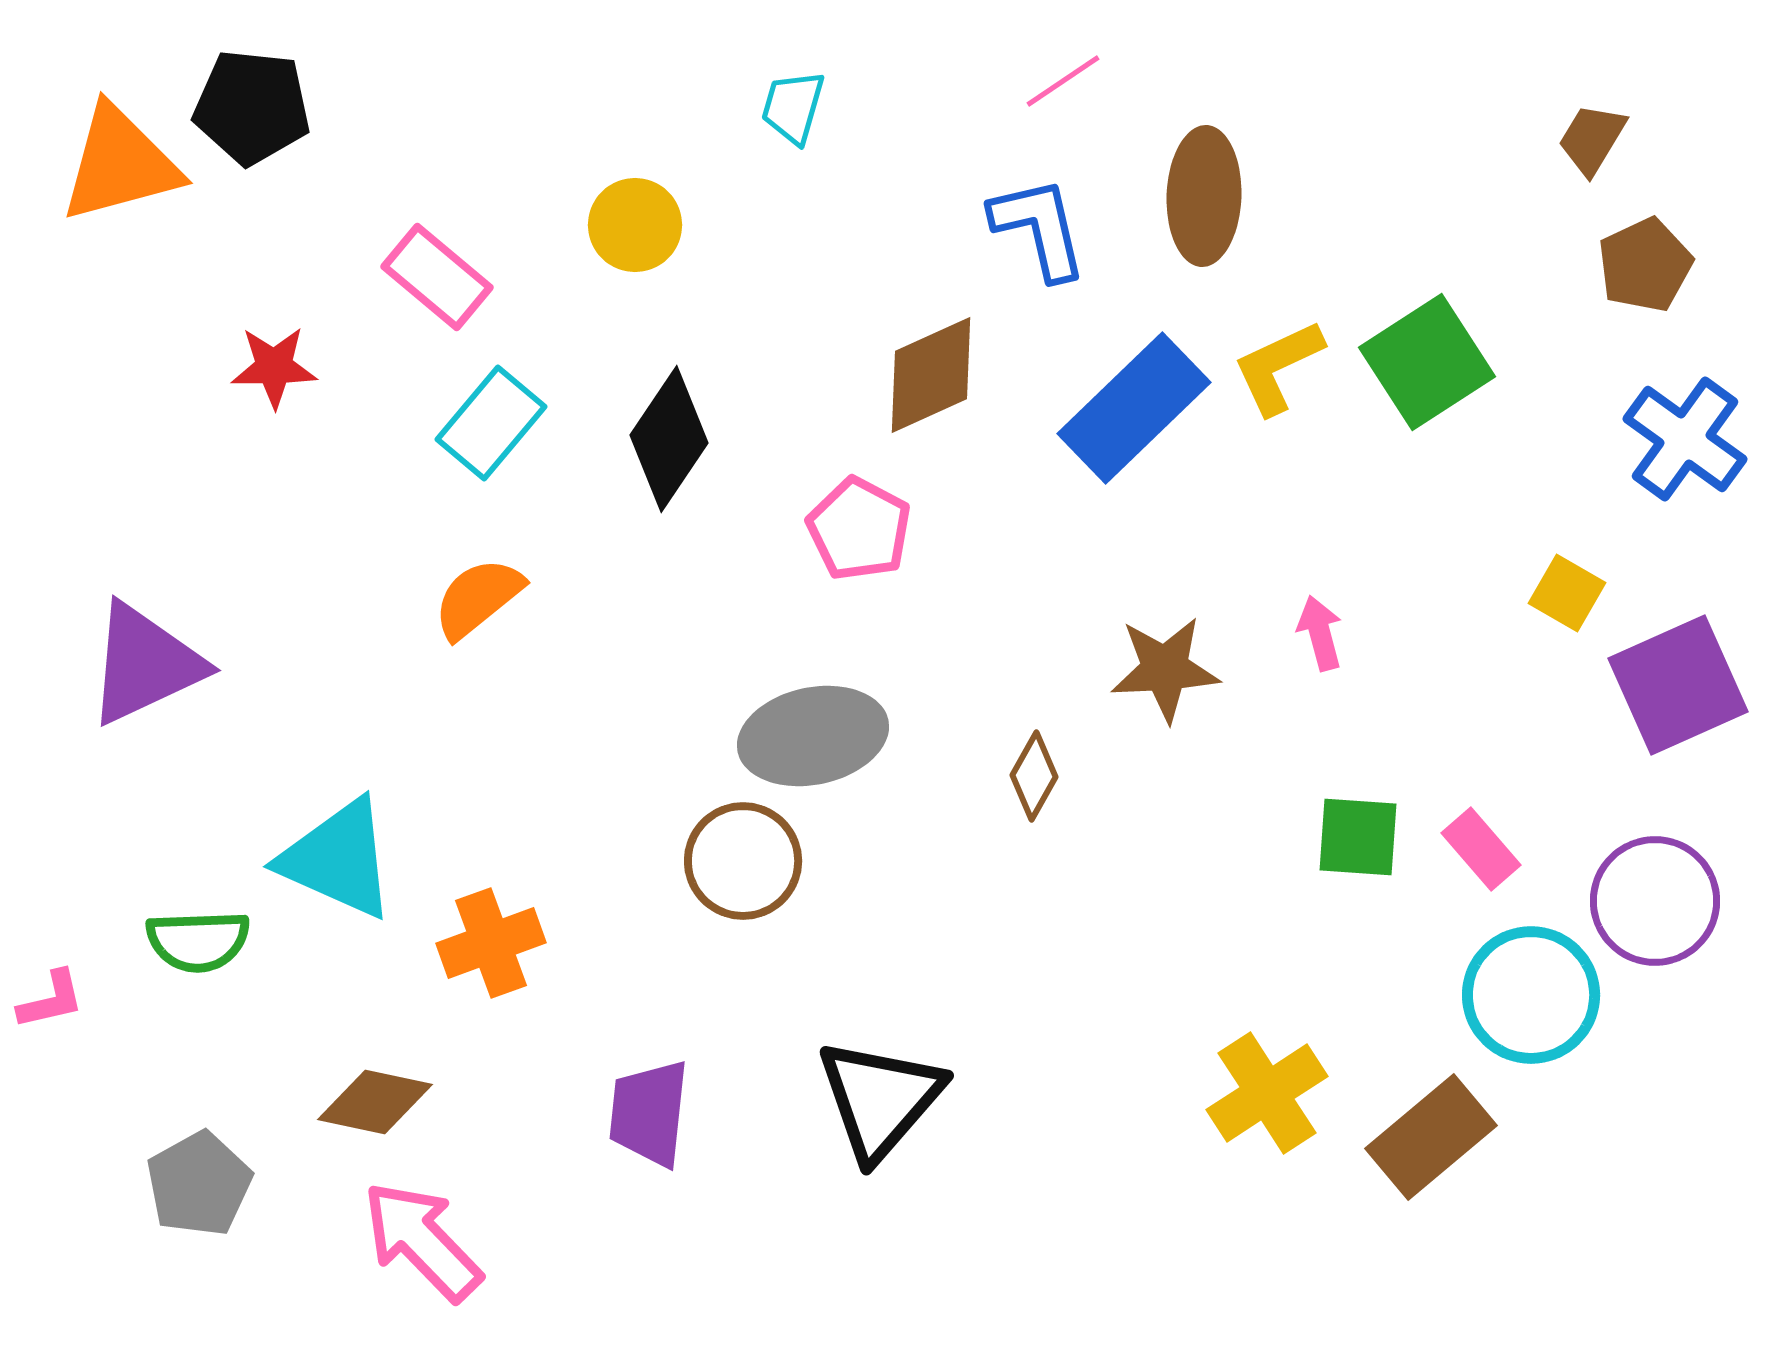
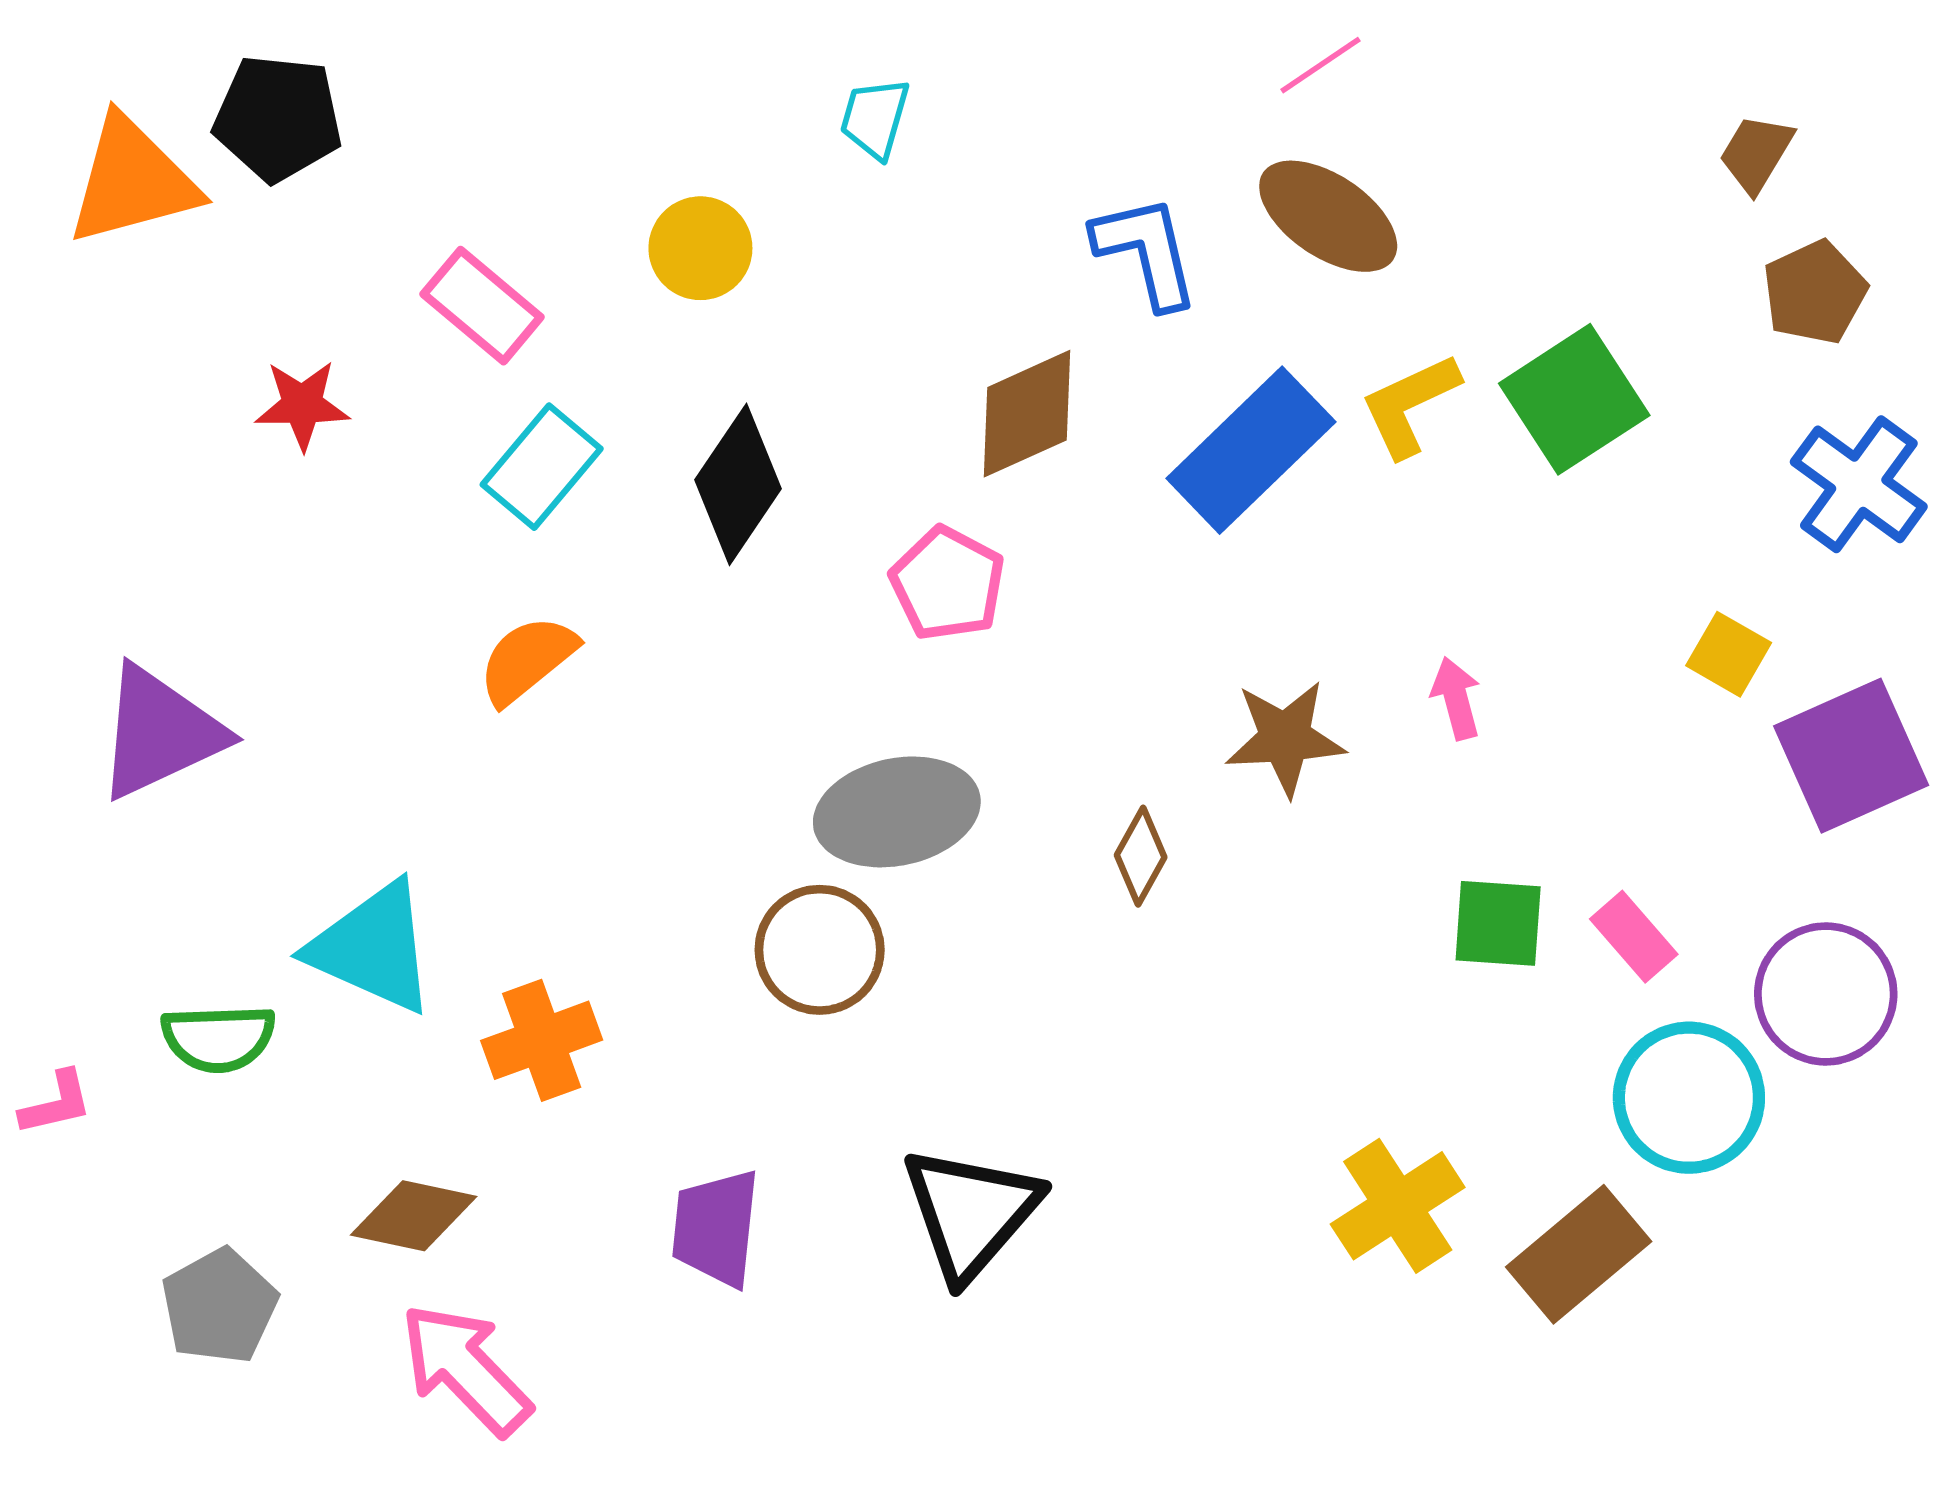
pink line: (1063, 81) -> (1320, 65), moved
brown ellipse: (1204, 196) -> (1328, 216), turned -58

